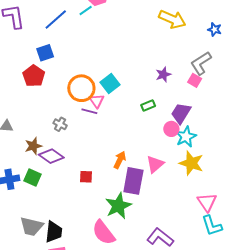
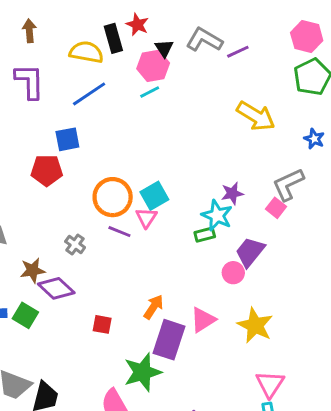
cyan line: (86, 10) -> (150, 92), moved
red pentagon: (34, 76) -> (47, 170), turned 30
pink triangle: (97, 101) -> (146, 218), moved
cyan star: (186, 137) -> (217, 215), moved, turned -30

